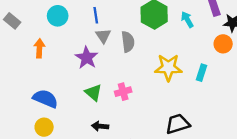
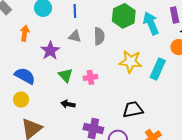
cyan arrow: (187, 20) -> (151, 23), size x1.6
gray triangle: (103, 36) -> (75, 36), moved, turned -48
purple star: (87, 58) -> (50, 51), moved
cyan rectangle: (201, 73) -> (158, 69), size x1.5

